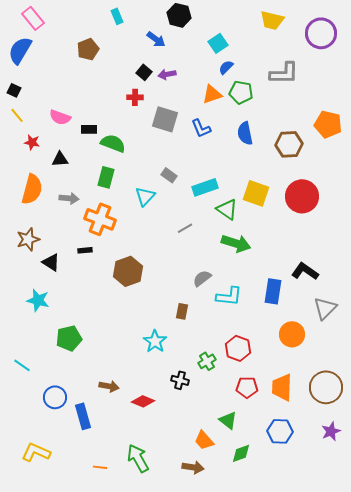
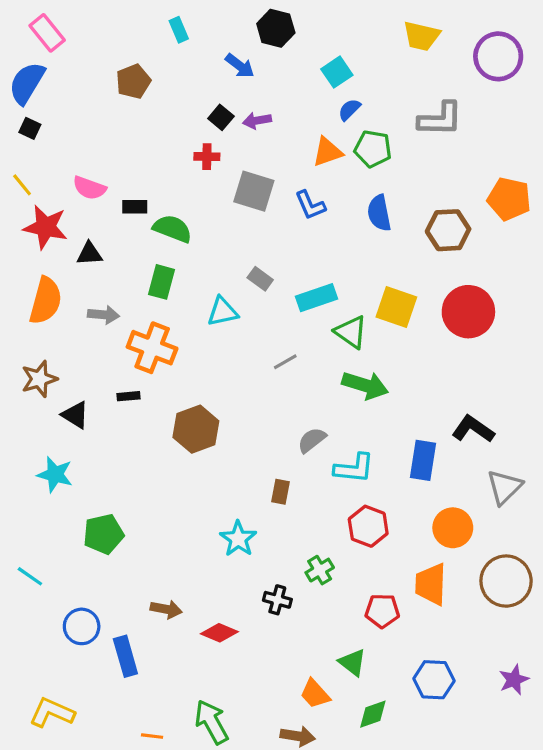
black square: (14, 90) -> (30, 128), moved
red star: (32, 142) -> (46, 227), size x1.8
cyan triangle: (145, 196) -> (223, 312), turned 35
red hexagon: (238, 348) -> (368, 526), moved
orange trapezoid: (282, 387) -> (431, 584), moved
brown circle: (326, 387) -> (506, 581), moved

